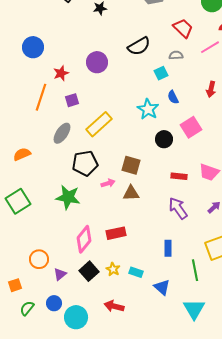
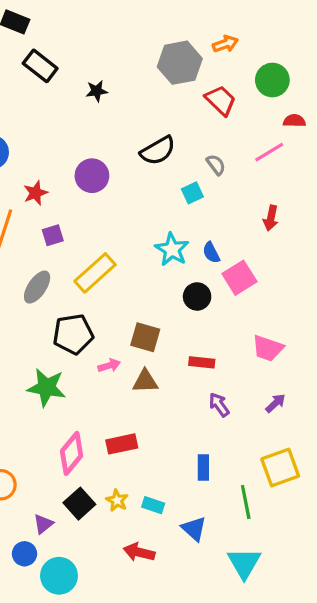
red trapezoid: (183, 28) -> (221, 100), moved
gray semicircle: (176, 55) -> (216, 165), turned 56
blue semicircle: (173, 97) -> (211, 253), moved
red rectangle: (179, 176) -> (202, 362), moved
purple arrow: (178, 208) -> (219, 405), size x0.7
purple triangle: (60, 274) -> (43, 524), moved
red arrow: (114, 306) -> (139, 552), moved

